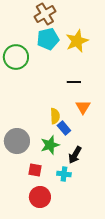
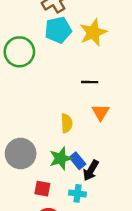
blue rectangle: (64, 128) -> (77, 161), moved

